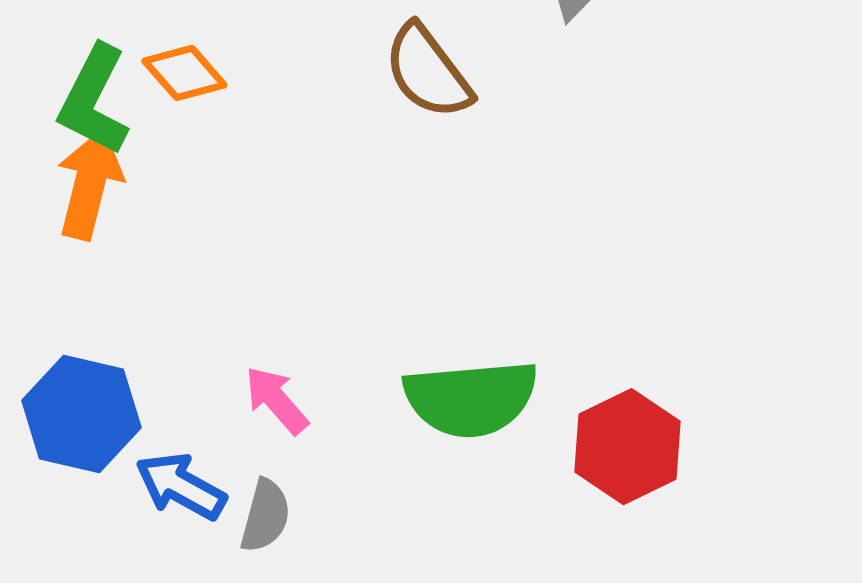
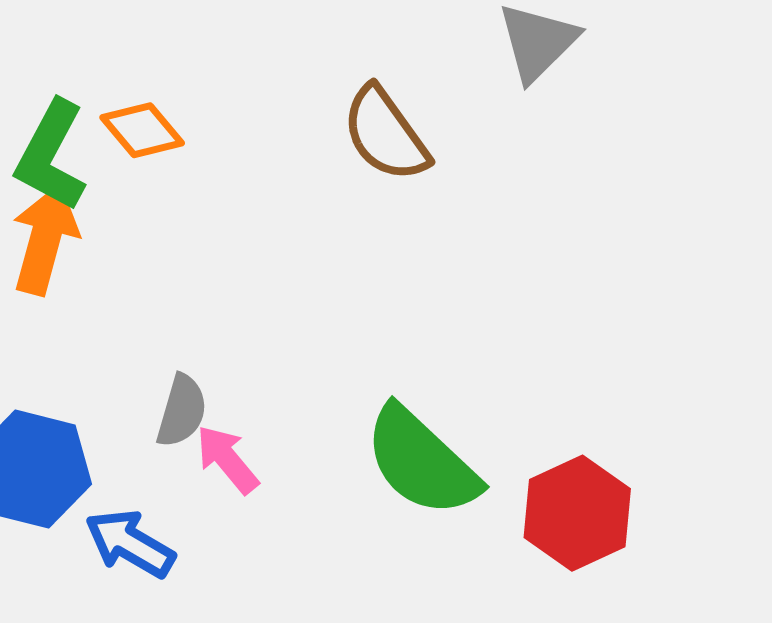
green semicircle: (471, 398) -> (422, 462), turned 47
gray semicircle: (265, 516) -> (182, 411), moved

